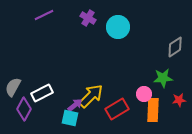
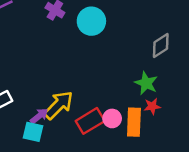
green star: (163, 78) -> (146, 83), turned 30
pink circle: (144, 94) -> (112, 118), moved
red star: (179, 100) -> (152, 106), moved

